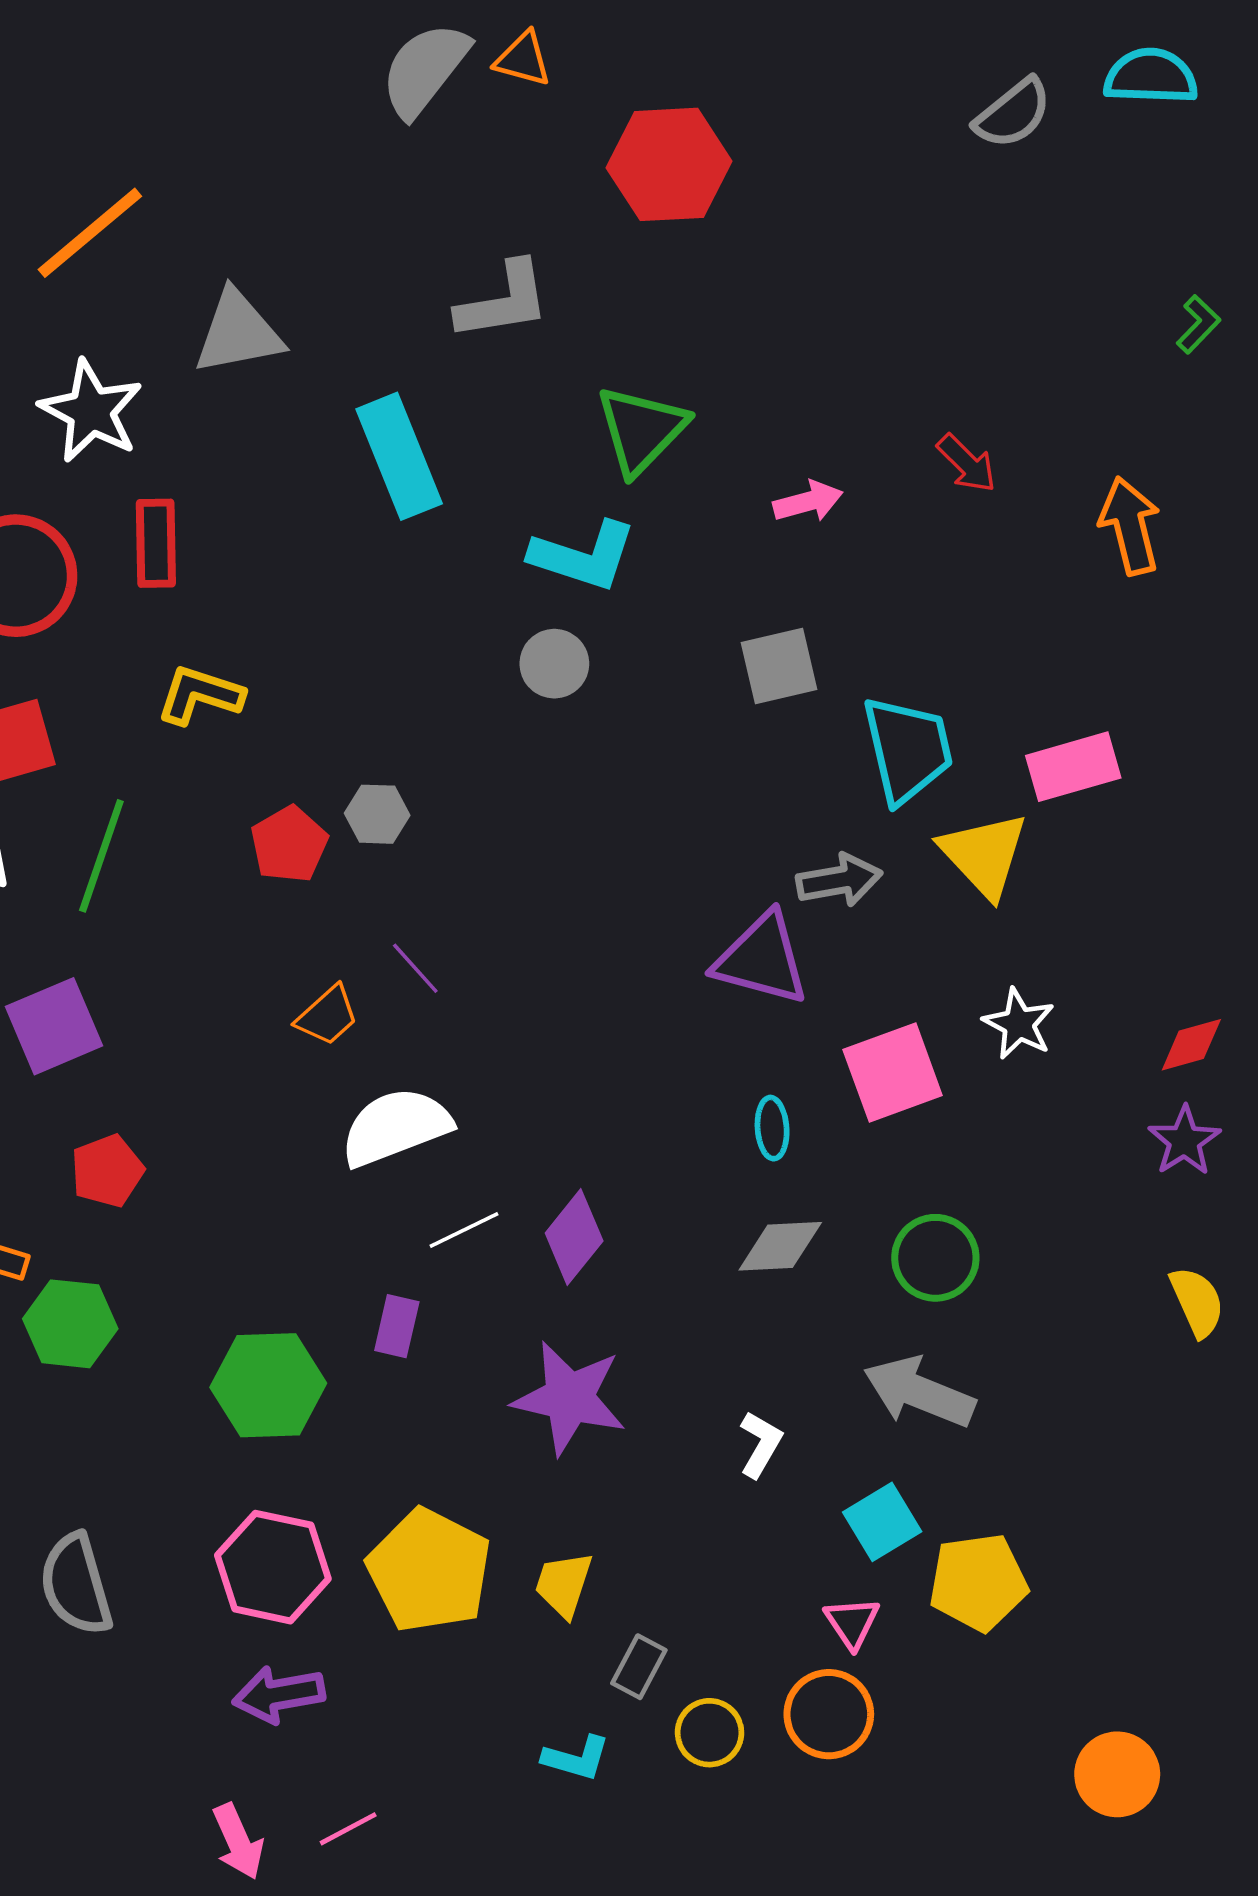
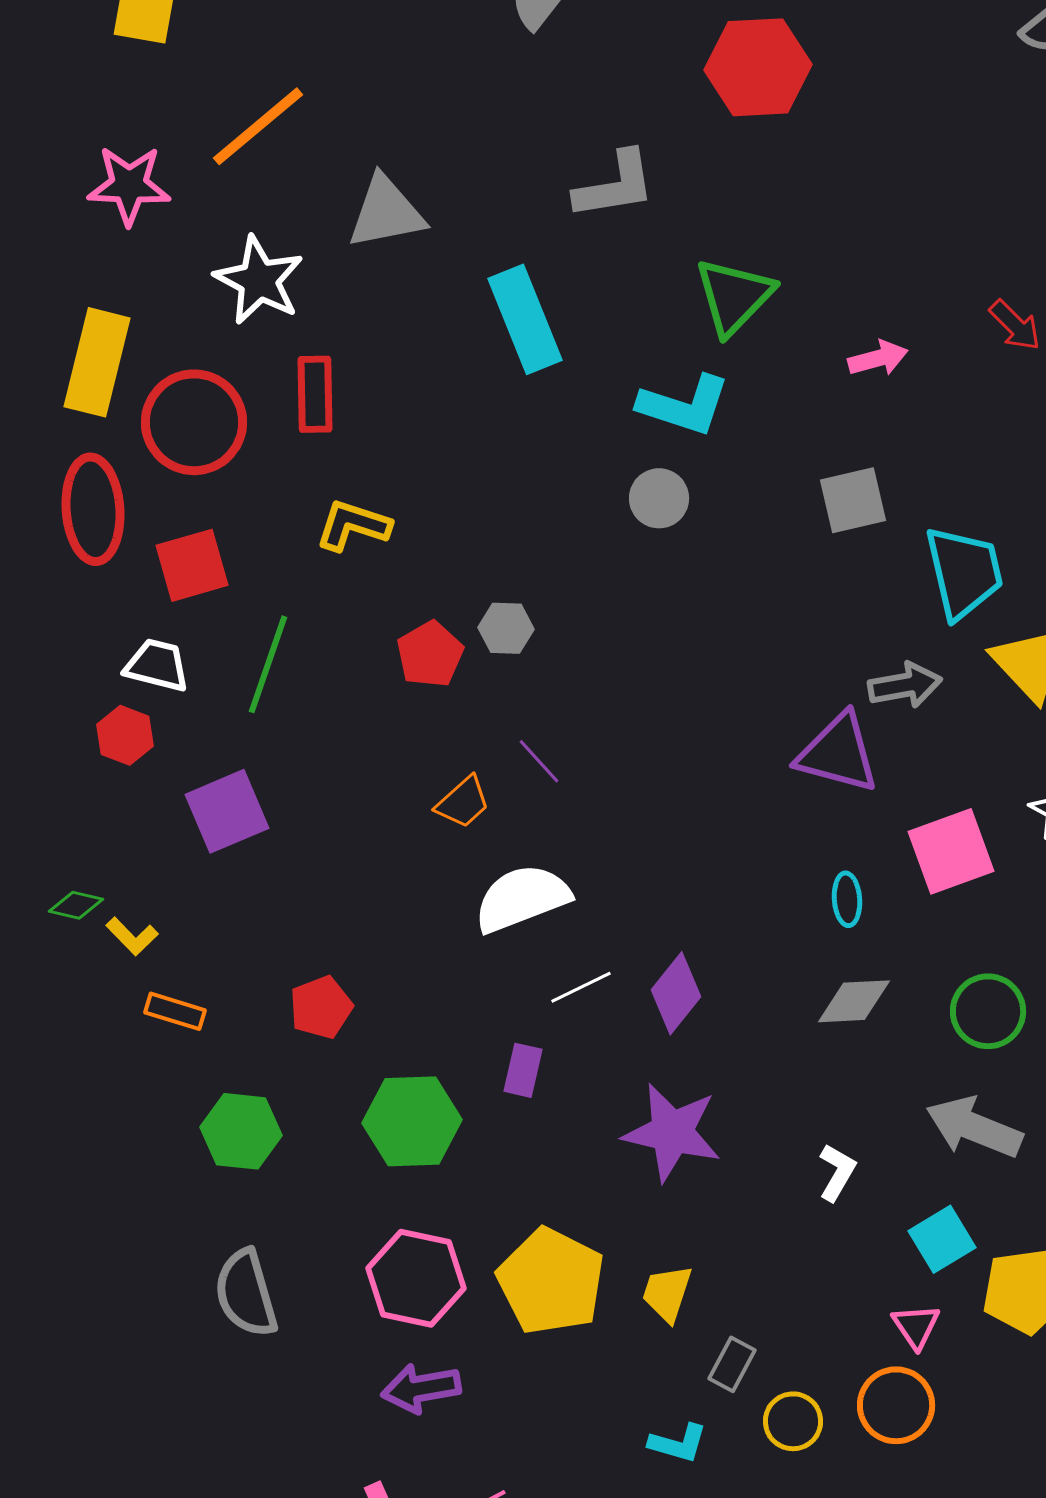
red pentagon: (107, 1171) -> (321, 1007), moved
green hexagon: (70, 1324) -> (241, 1131), moved

